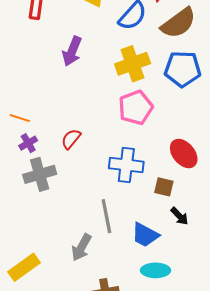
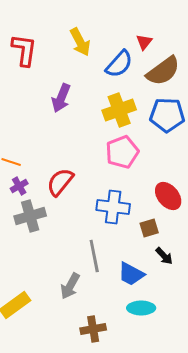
red semicircle: (71, 139) -> (60, 182), size x1.4
brown square: (164, 187) -> (149, 228), turned -30

